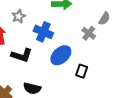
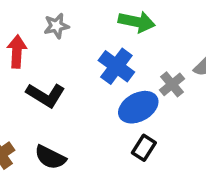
blue cross: (43, 32) -> (116, 66), moved
blue ellipse: (61, 55) -> (138, 107), moved

